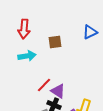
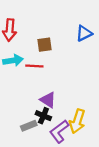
red line: (44, 85) -> (34, 66), moved, turned 49

